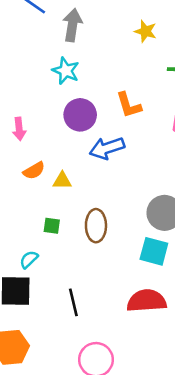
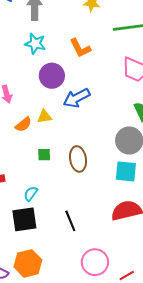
orange L-shape: (129, 105) -> (80, 48), moved
yellow triangle: (62, 181) -> (44, 117), moved
green square: (52, 226) -> (44, 155), moved

